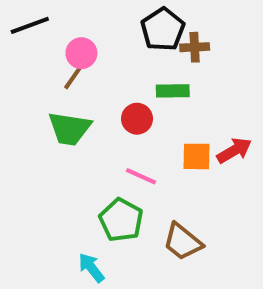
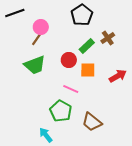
brown cross: (195, 47) -> (108, 38), moved, turned -32
green rectangle: (173, 91) -> (87, 46), turned -42
green trapezoid: (69, 129) -> (35, 65), turned -30
orange square: (197, 156) -> (88, 70), moved

